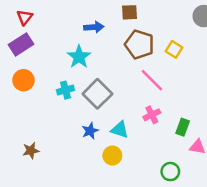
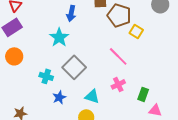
blue arrow: (94, 27) -> (71, 13), turned 105
brown pentagon: (139, 44) -> (119, 15), moved
cyan cross: (65, 90) -> (46, 76), moved, turned 32
blue star: (90, 131) -> (59, 97), moved

